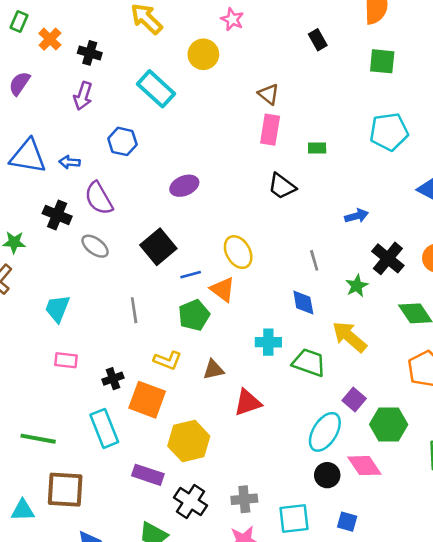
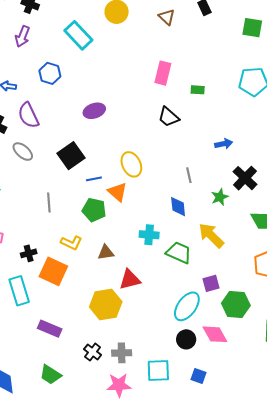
brown triangle: (269, 94) -> (167, 17), moved
green pentagon: (194, 315) -> (94, 210), turned 30
purple square: (354, 399) -> (211, 283), turned 30
yellow hexagon: (189, 441) -> (106, 304), moved
black cross: (190, 502) -> (93, 352), moved, size x0.7

